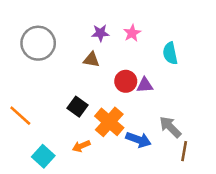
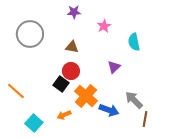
purple star: (100, 33) -> (74, 12), moved
red circle: (126, 81) -> (71, 71), moved
purple triangle: (145, 85) -> (114, 67), turned -40

